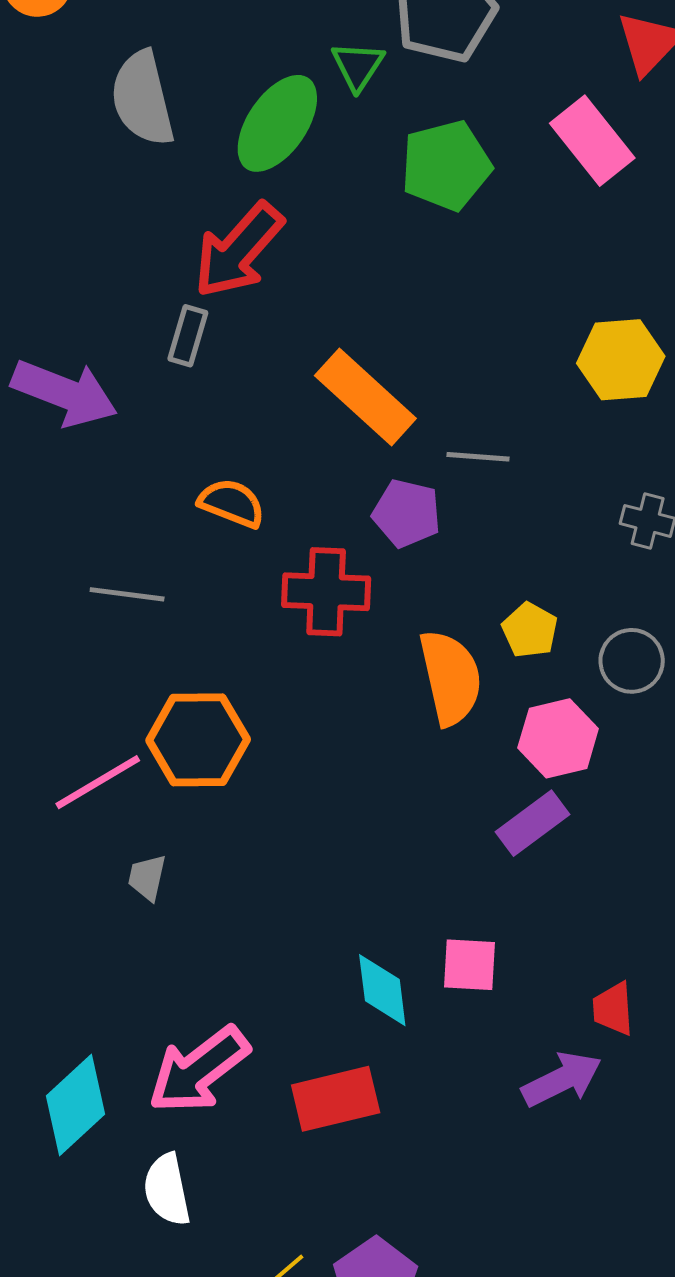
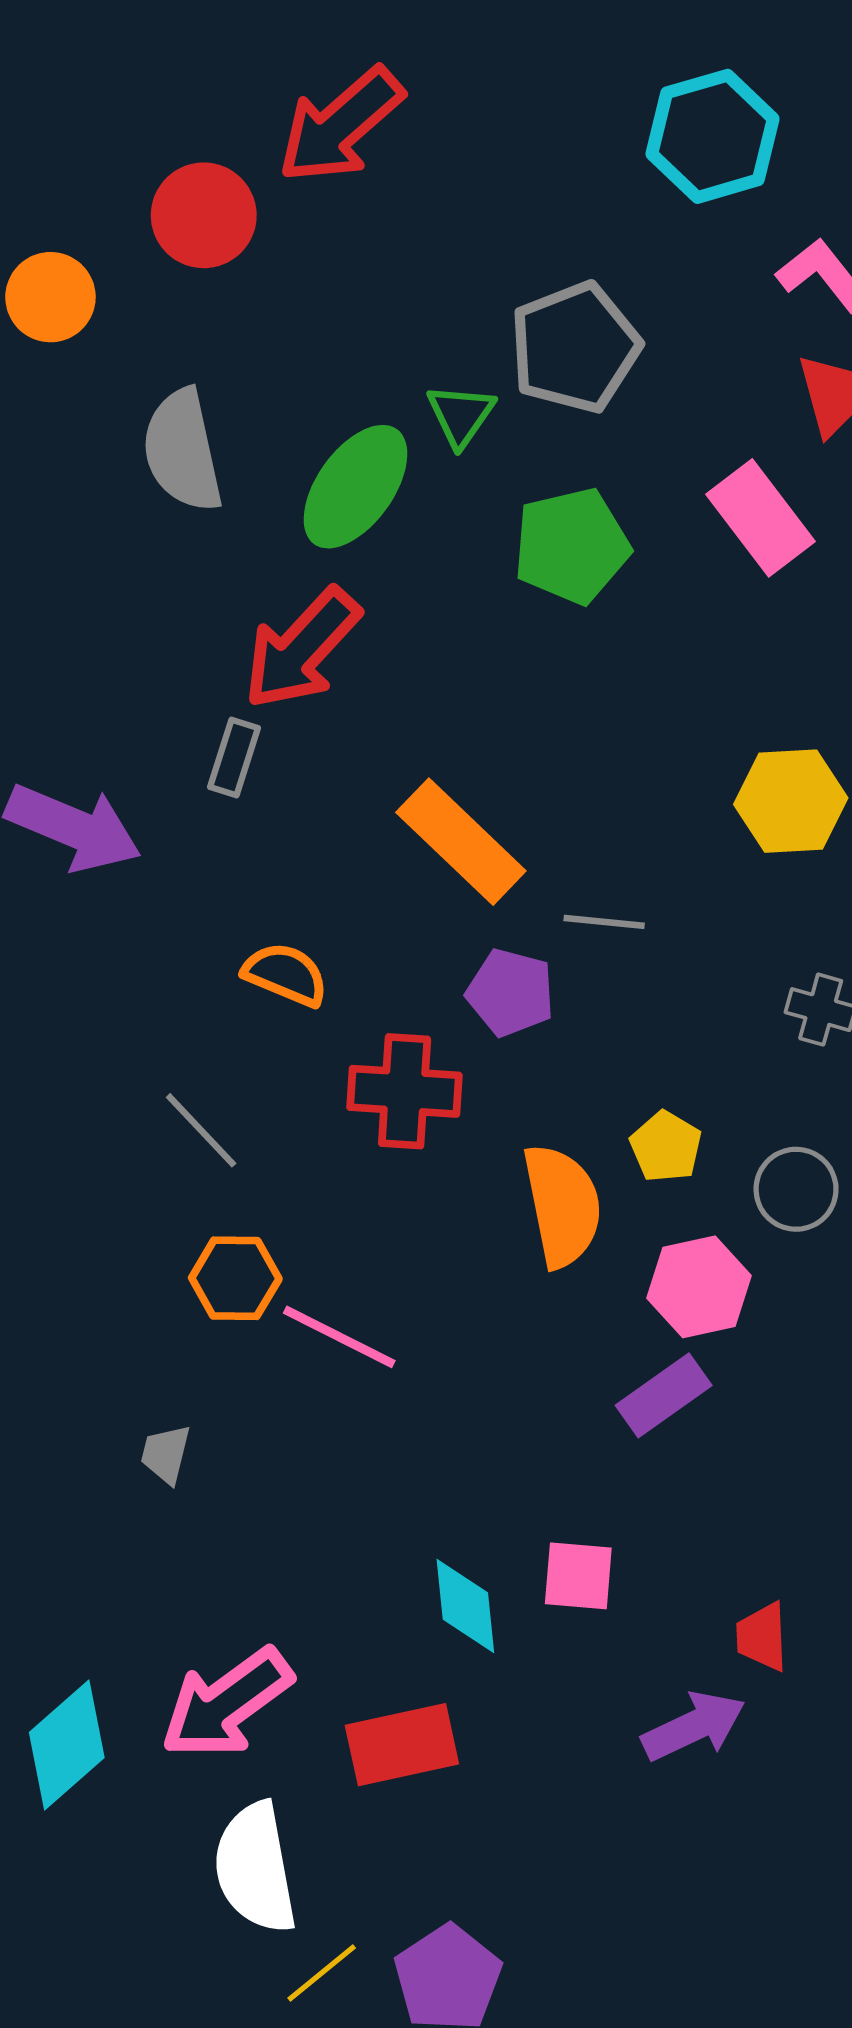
gray line: (127, 594) -> (201, 1130), moved, turned 38
orange hexagon: (198, 740) -> (235, 1278), size x0.7
pink line: (98, 782) -> (339, 1337), moved, turned 56
white semicircle: (167, 1190) -> (255, 1868), moved, size x1.4

